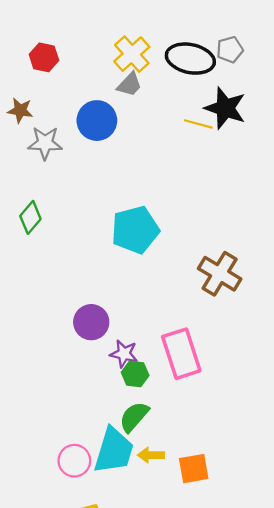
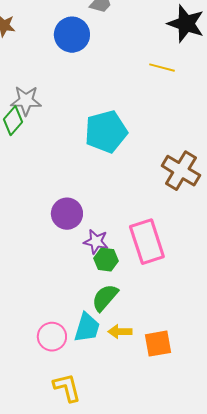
yellow line: (198, 124) -> (162, 68), moved
gray star: (45, 143) -> (26, 101), moved
cyan trapezoid: (114, 451) -> (87, 328), size x0.7

